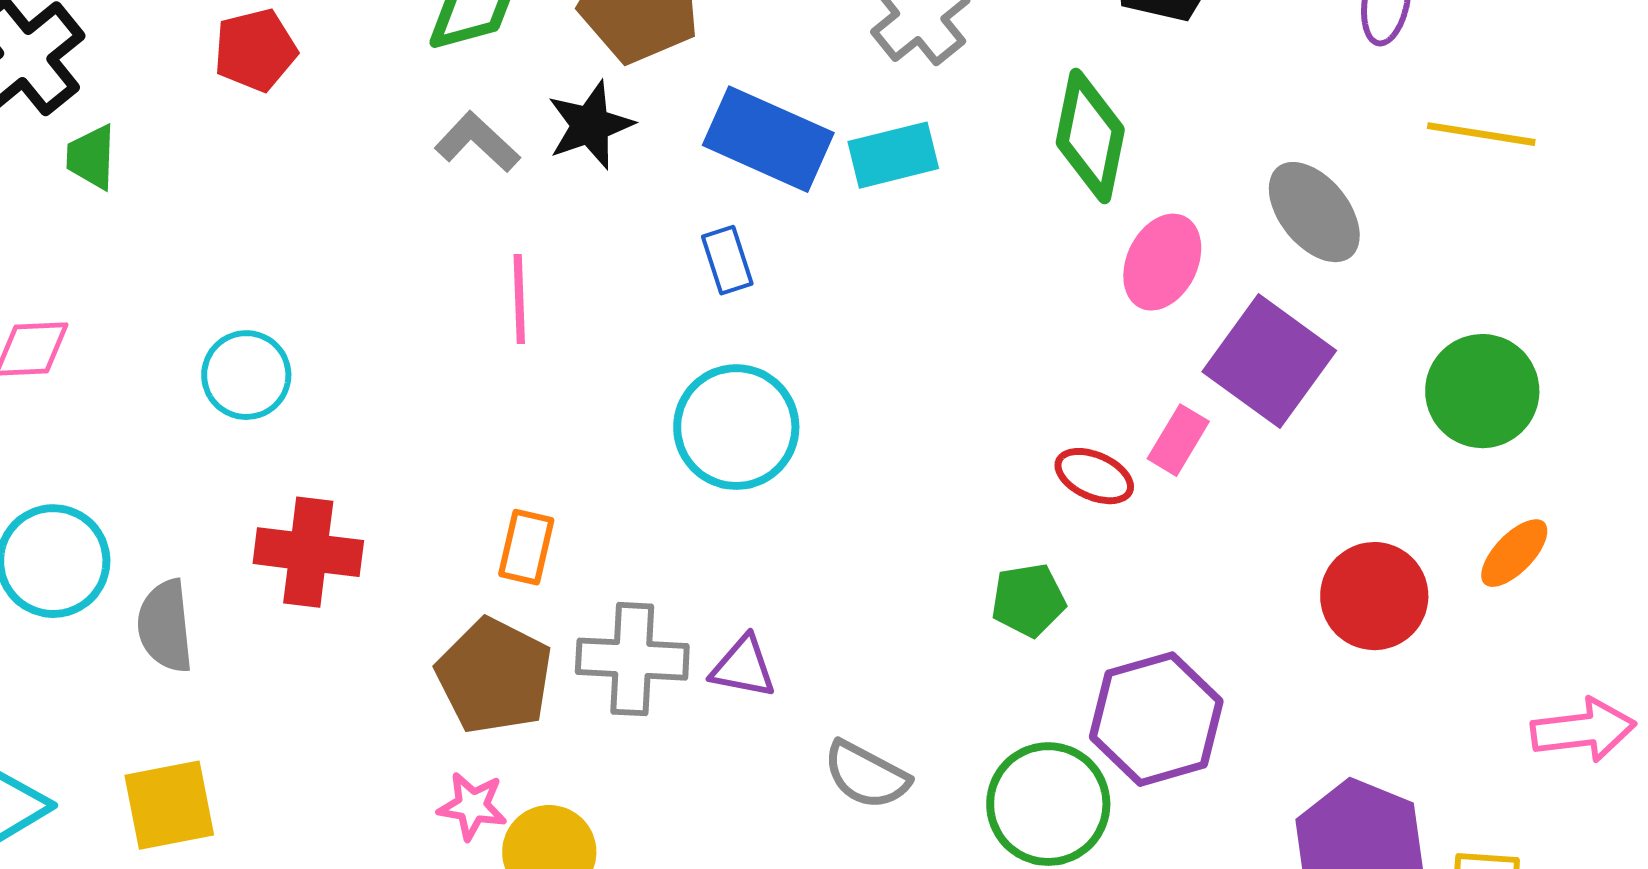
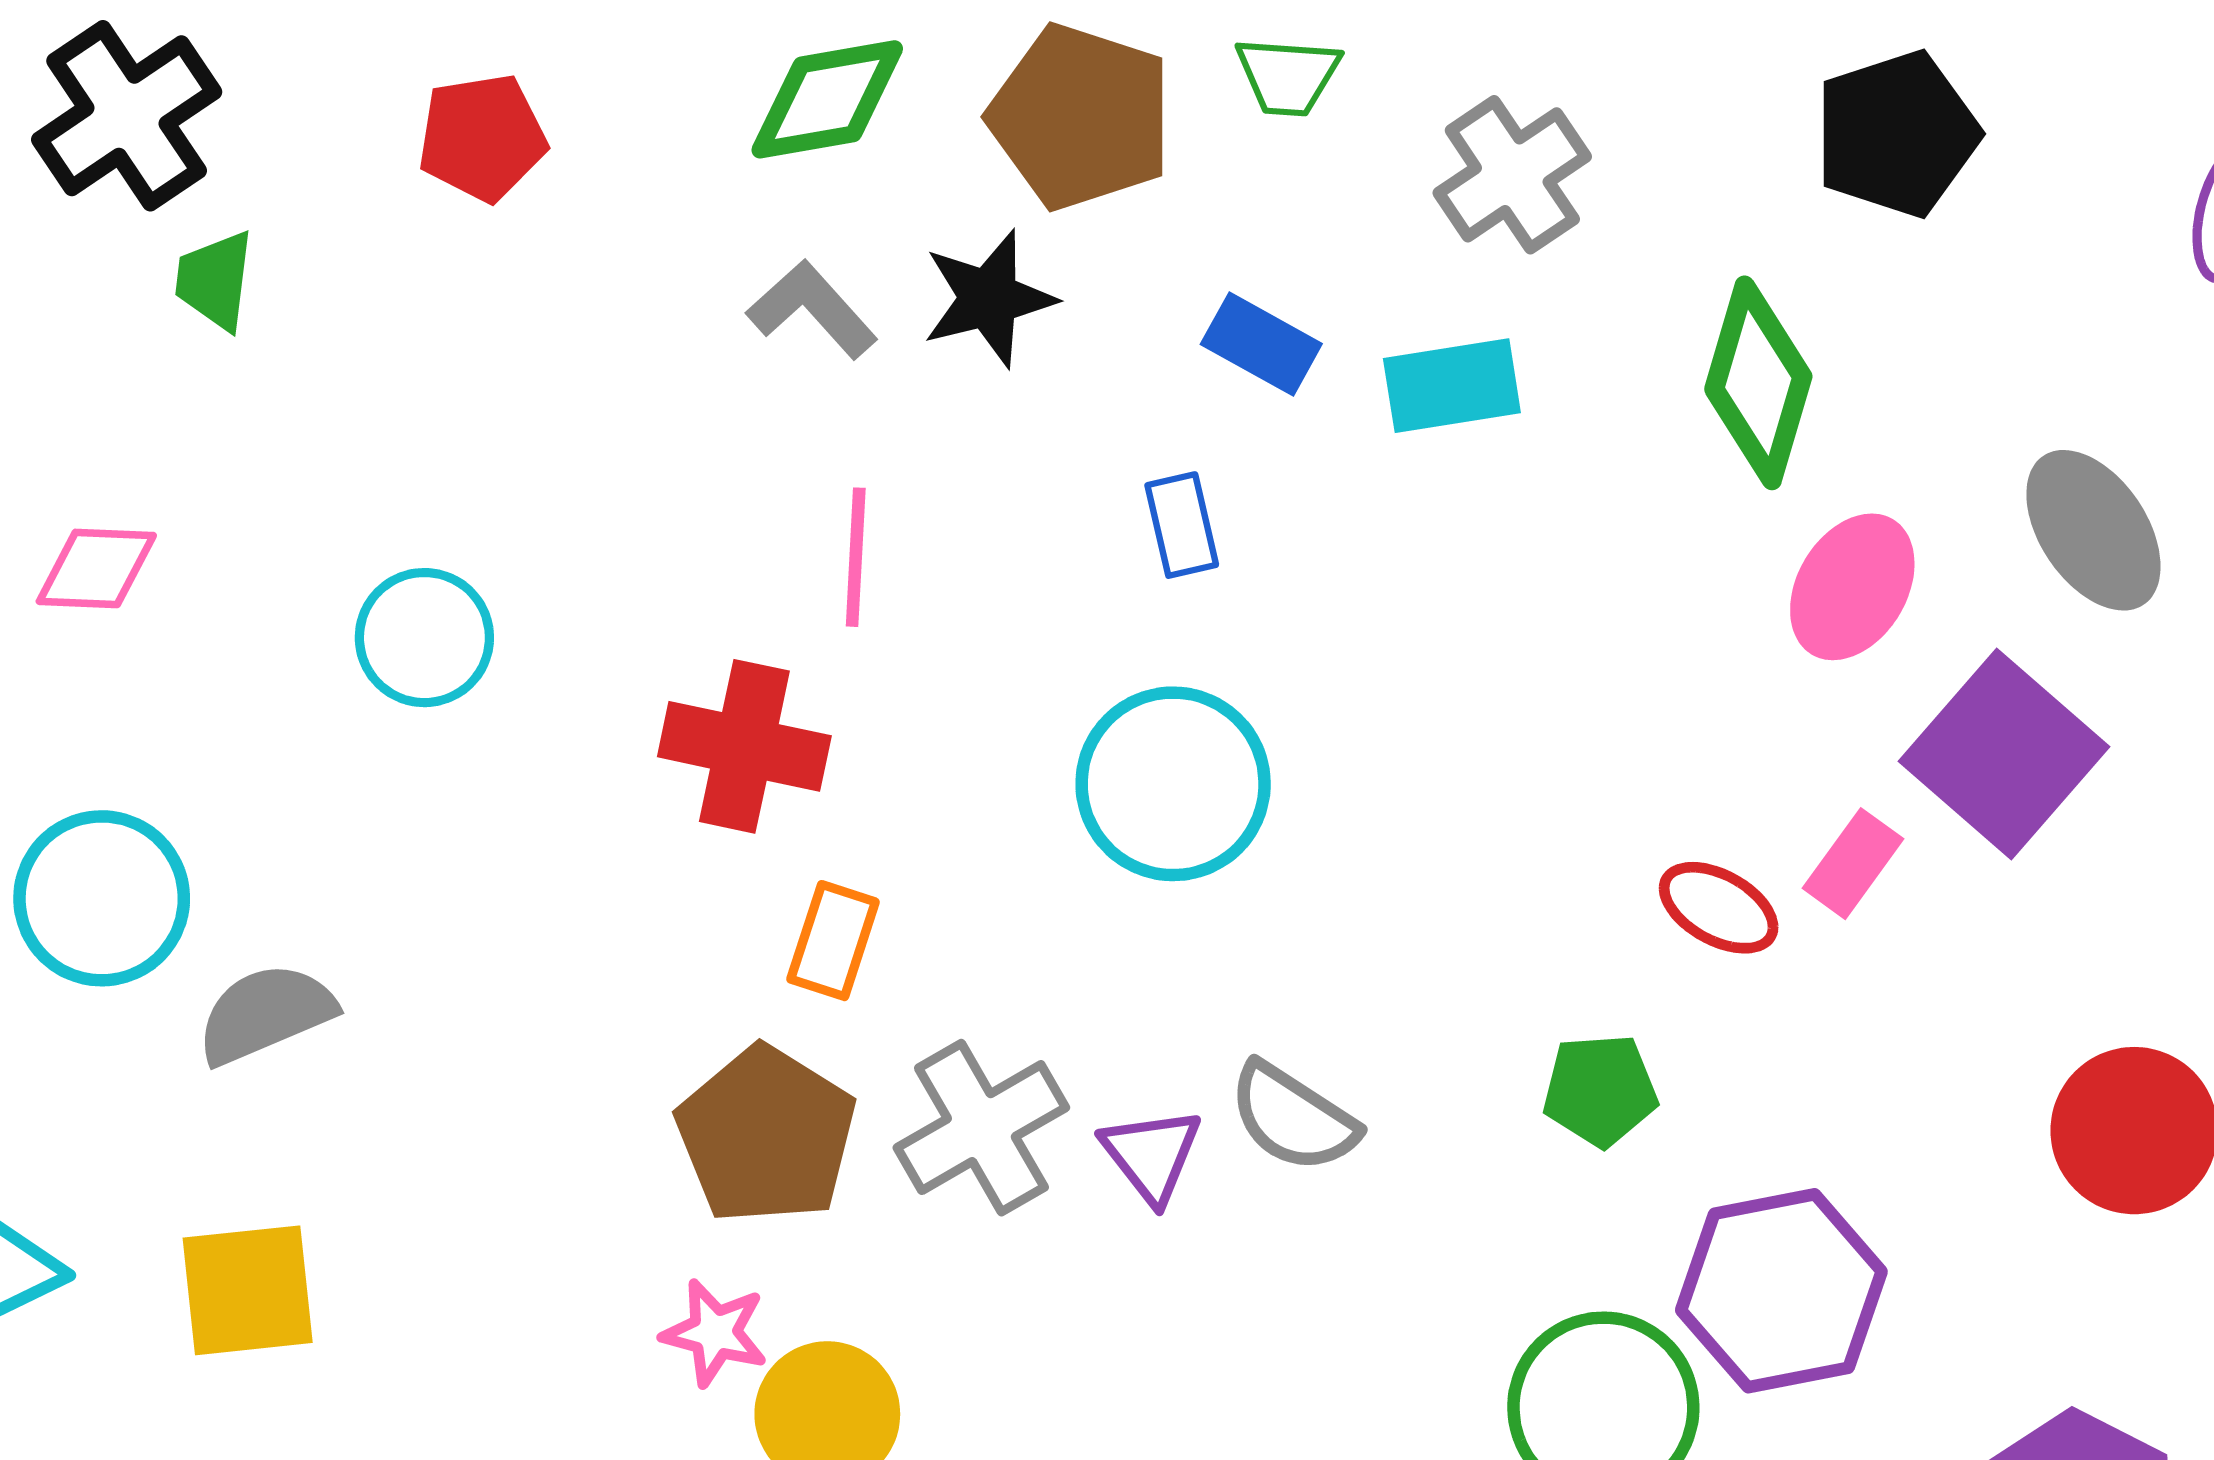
blue rectangle: (768, 139) -> (1261, 344), size x0.6
red cross: (308, 552) -> (744, 746), moved
gray semicircle: (165, 626) -> (266, 1014), turned 68
gray cross: (632, 659) -> (981, 1128), turned -38
purple triangle: (743, 667) -> (1151, 1155), turned 36
gray semicircle: (866, 775) -> (1293, 1118), moved

